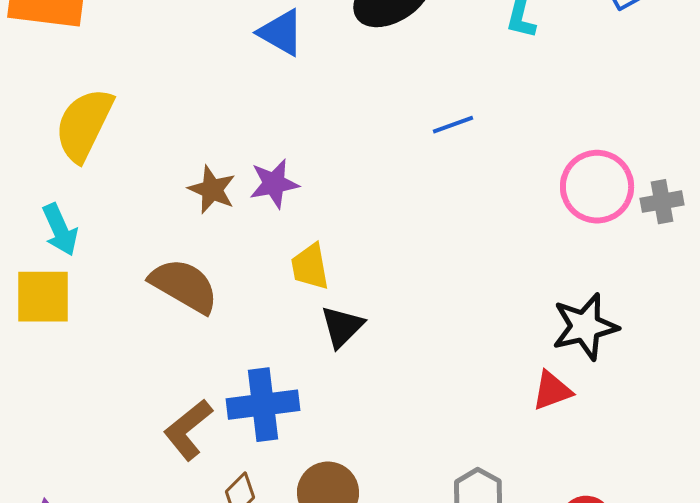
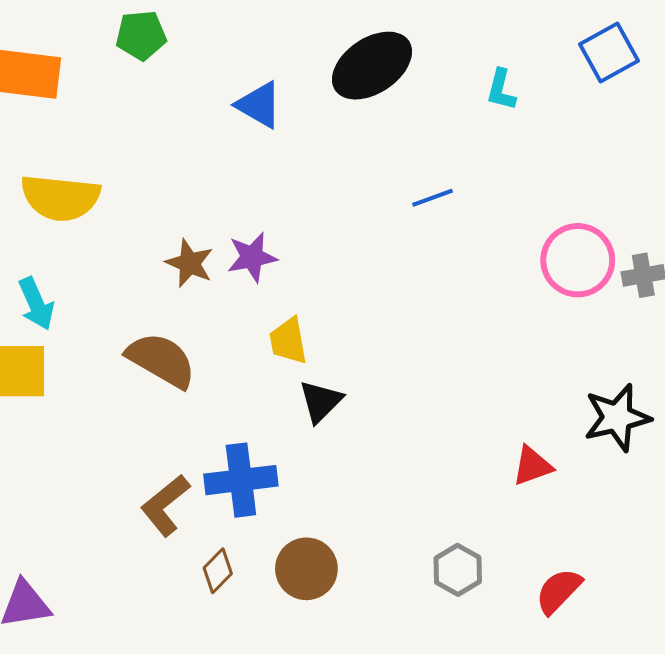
yellow semicircle: (84, 125) -> (60, 198), turned -110
black star: (585, 327) -> (617, 418), moved

